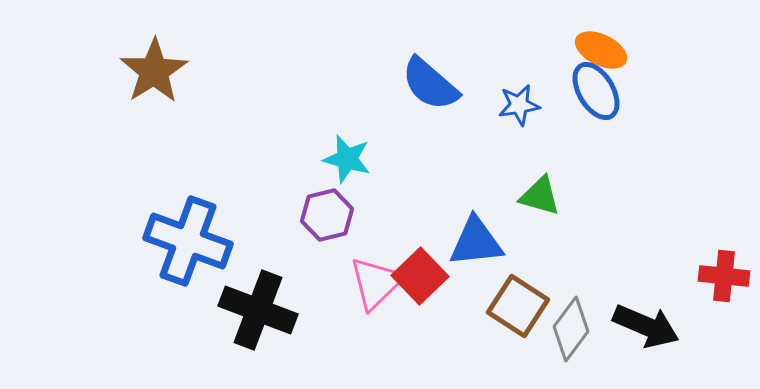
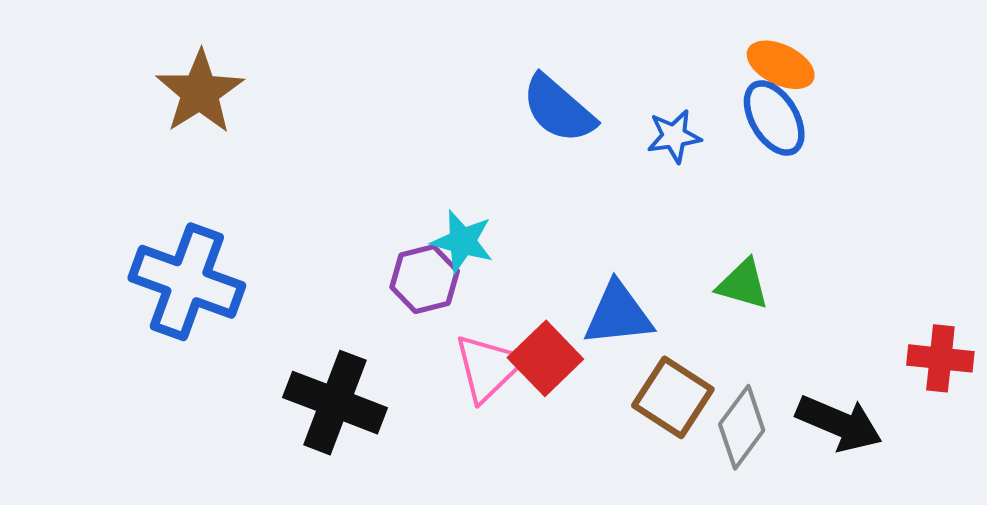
cyan star: (347, 159) -> (462, 241), moved
green triangle: (540, 196) -> (743, 284), moved
blue cross: (188, 241) -> (187, 282), moved

